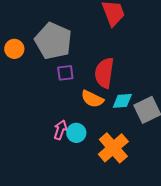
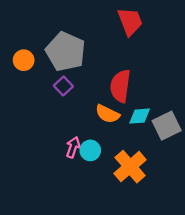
purple square: (65, 73) -> (63, 86), moved, turned -36

